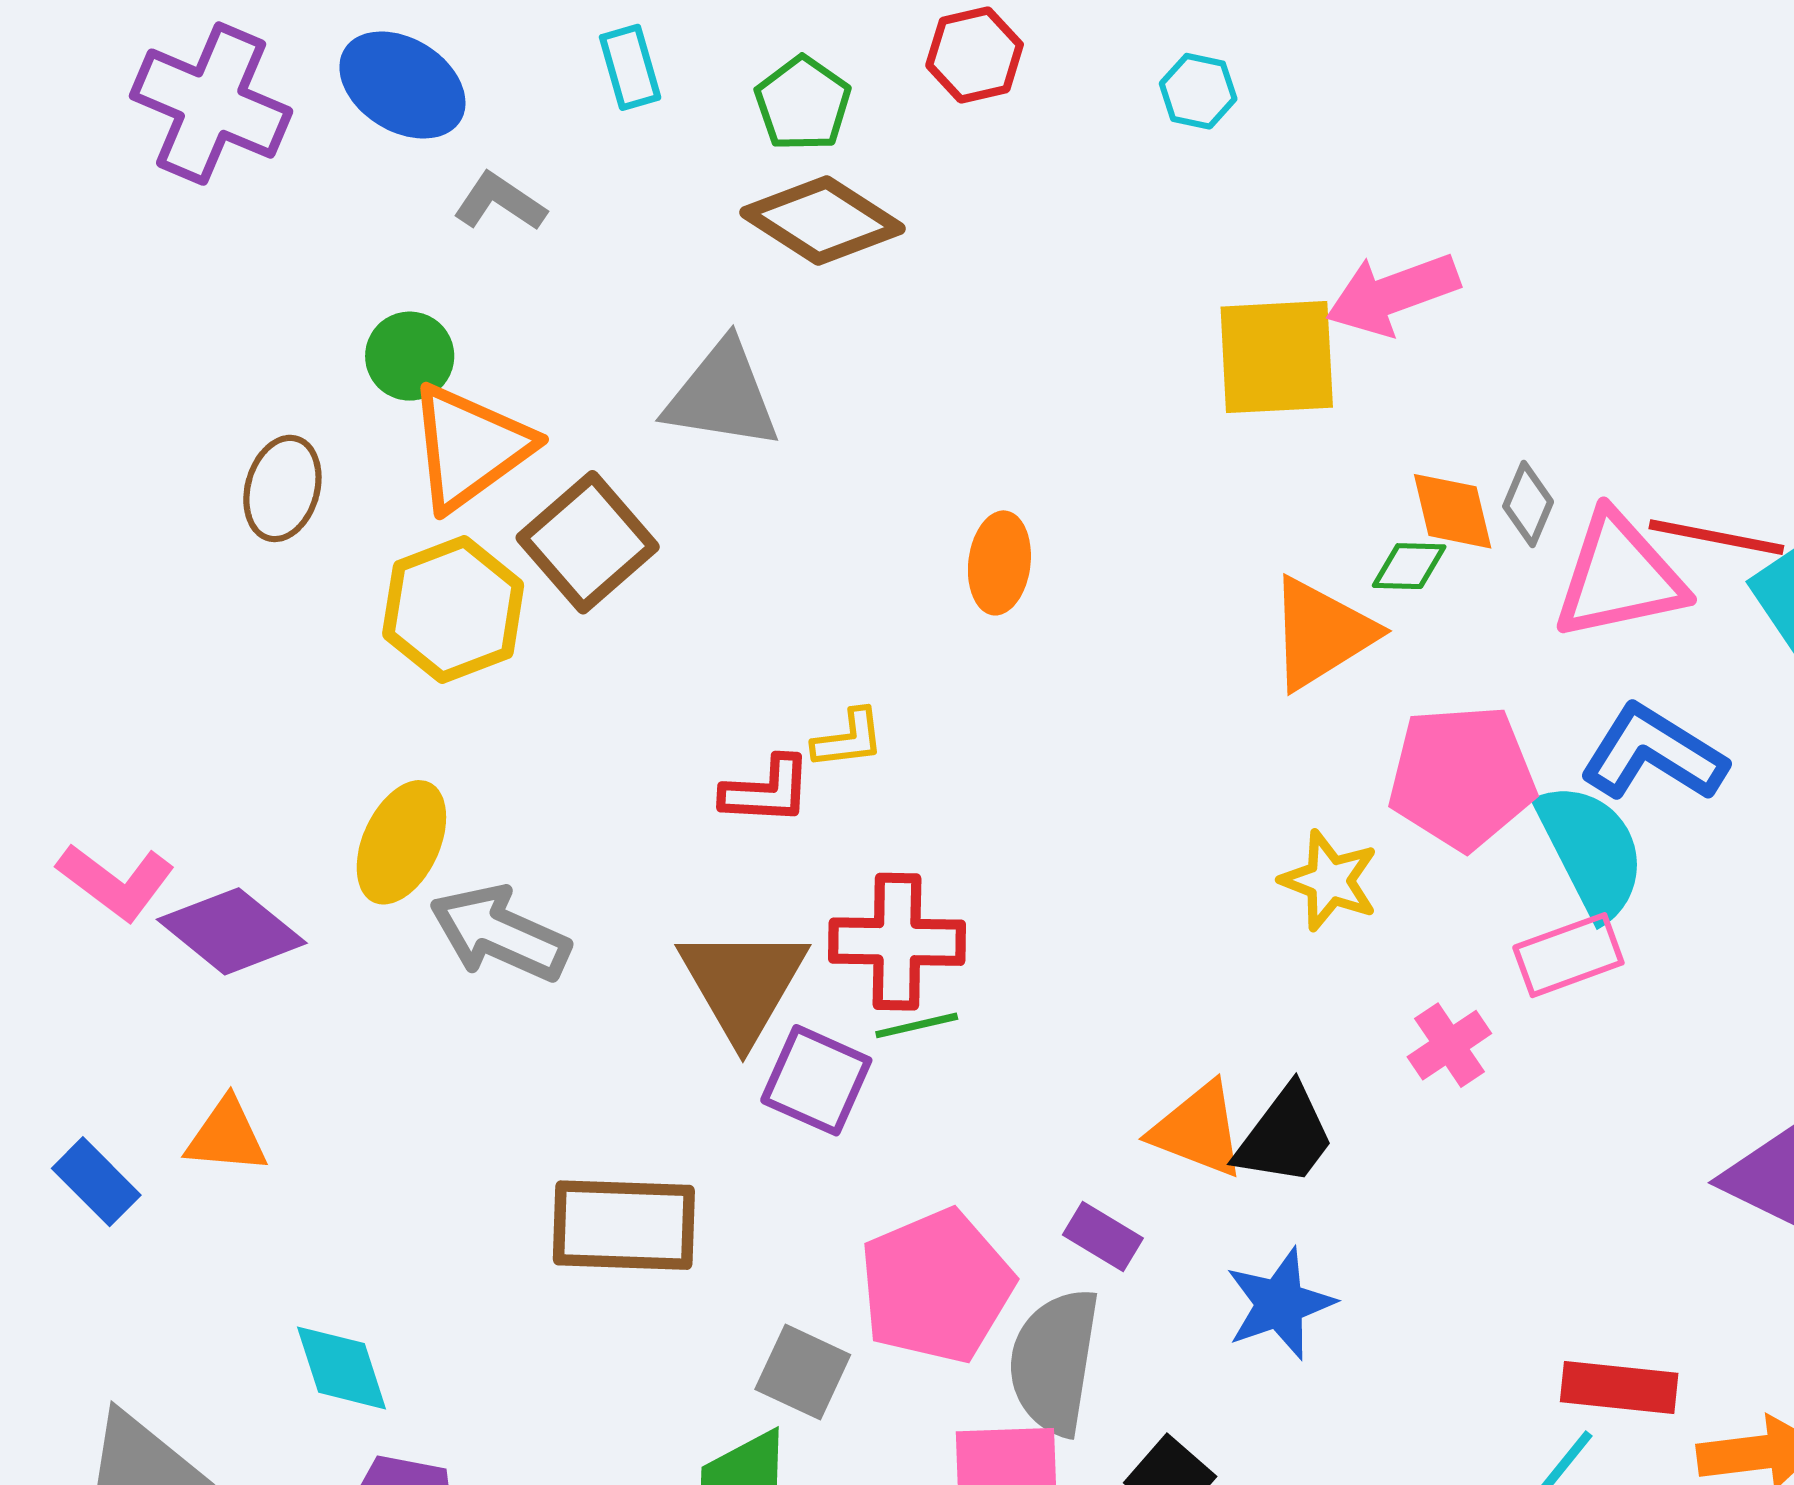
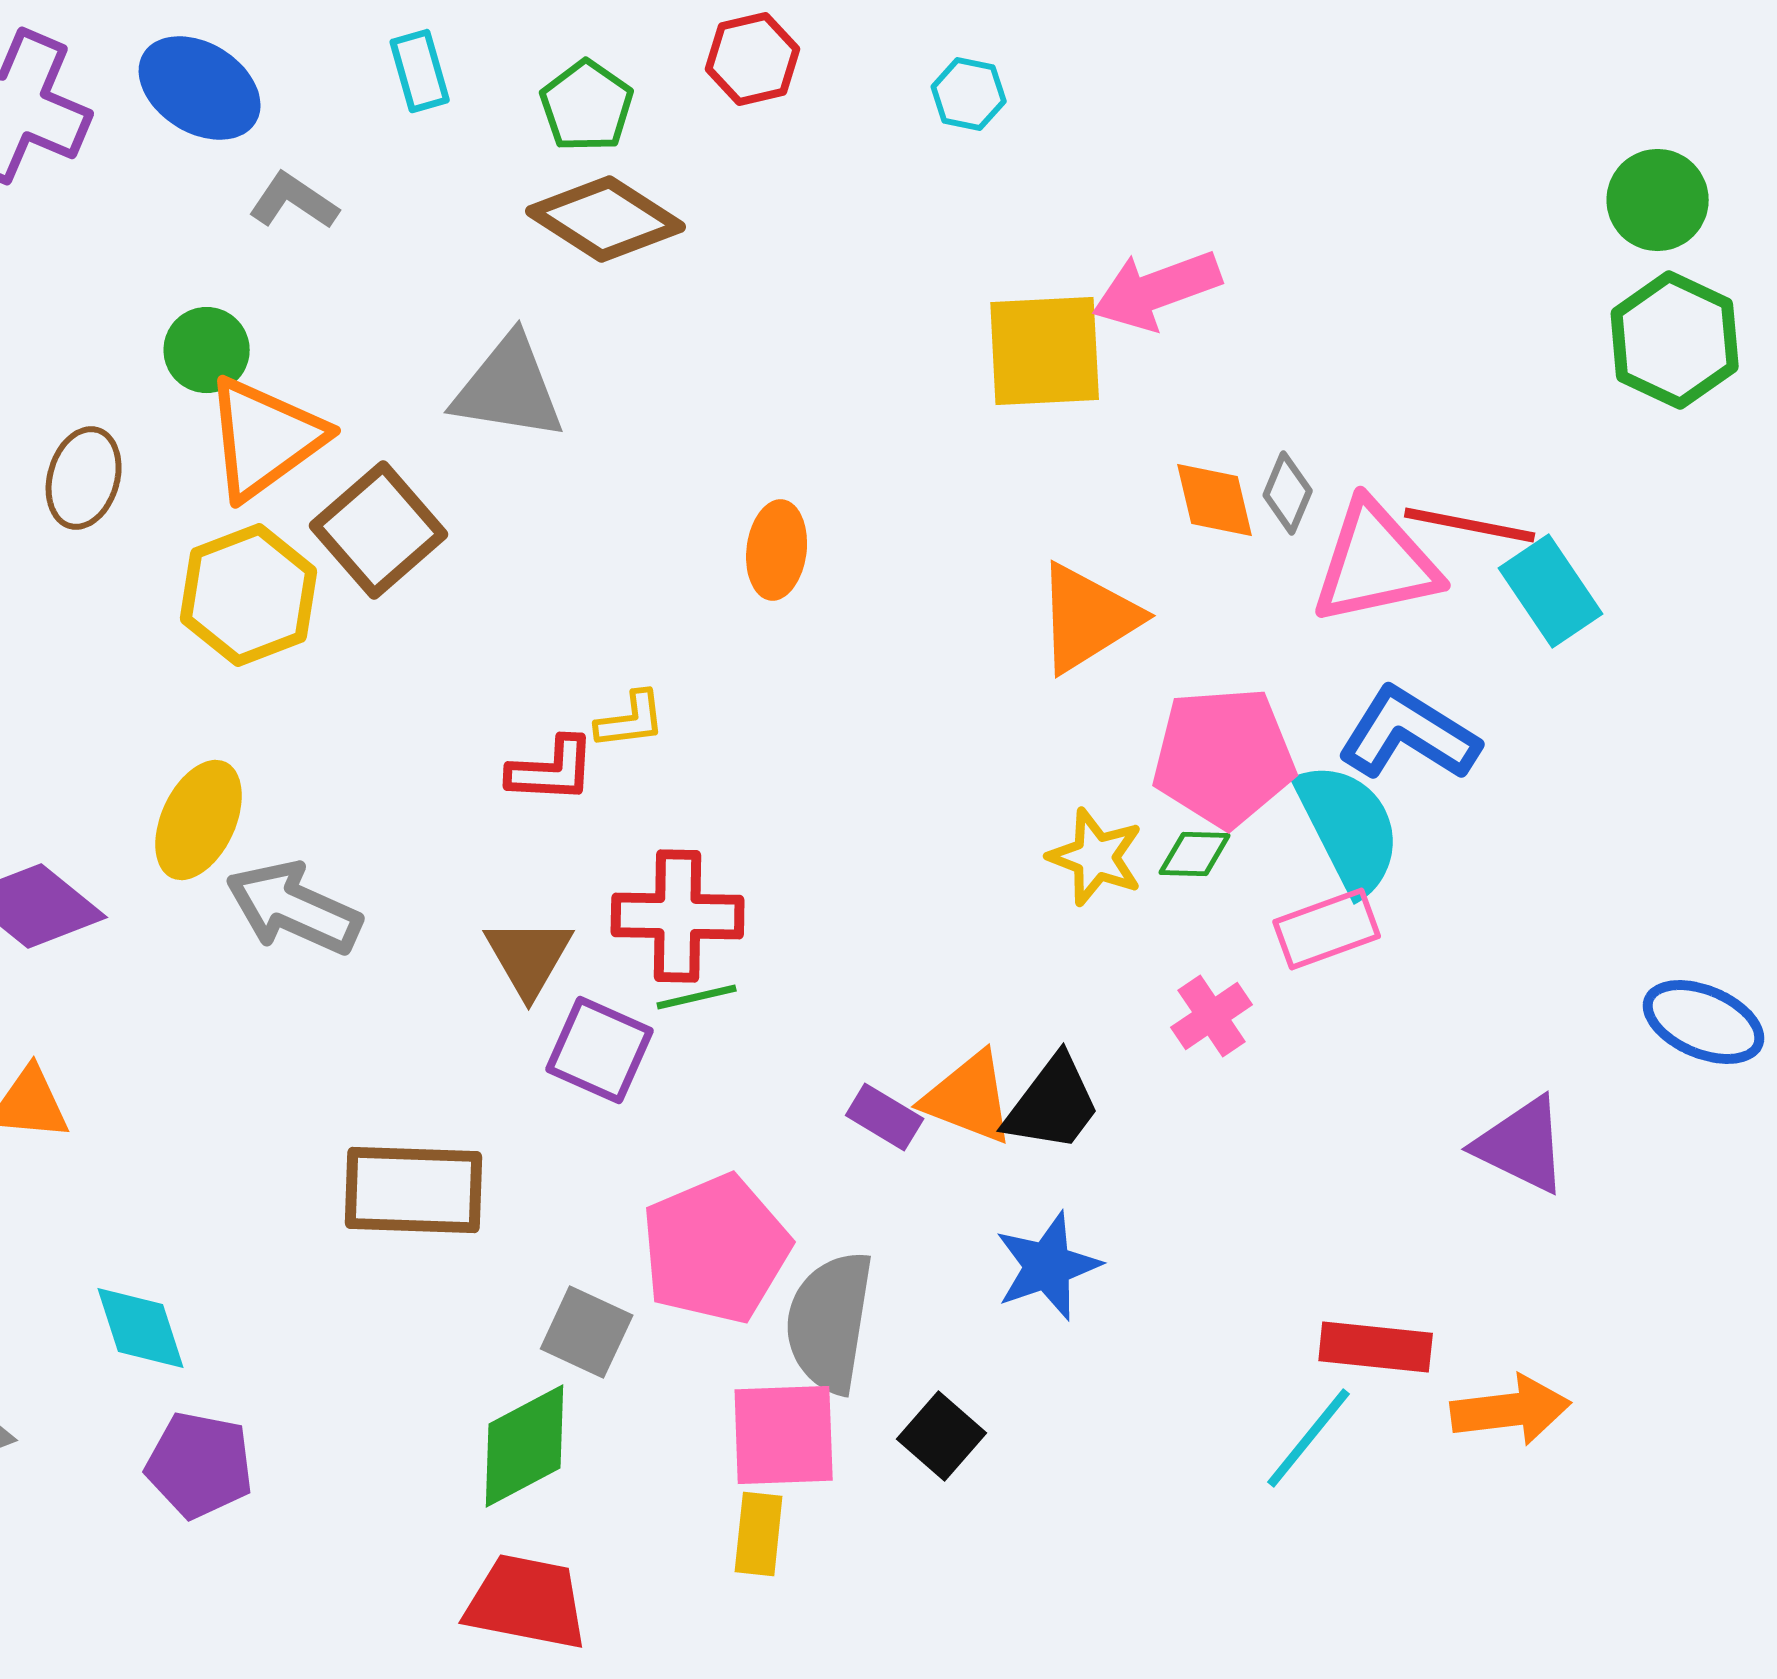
green diamond: (1409, 566) -> (1195, 854), moved
brown triangle: (743, 984) -> (529, 957), size x0.7
purple rectangle: (1103, 1237) -> (885, 1117), moved

